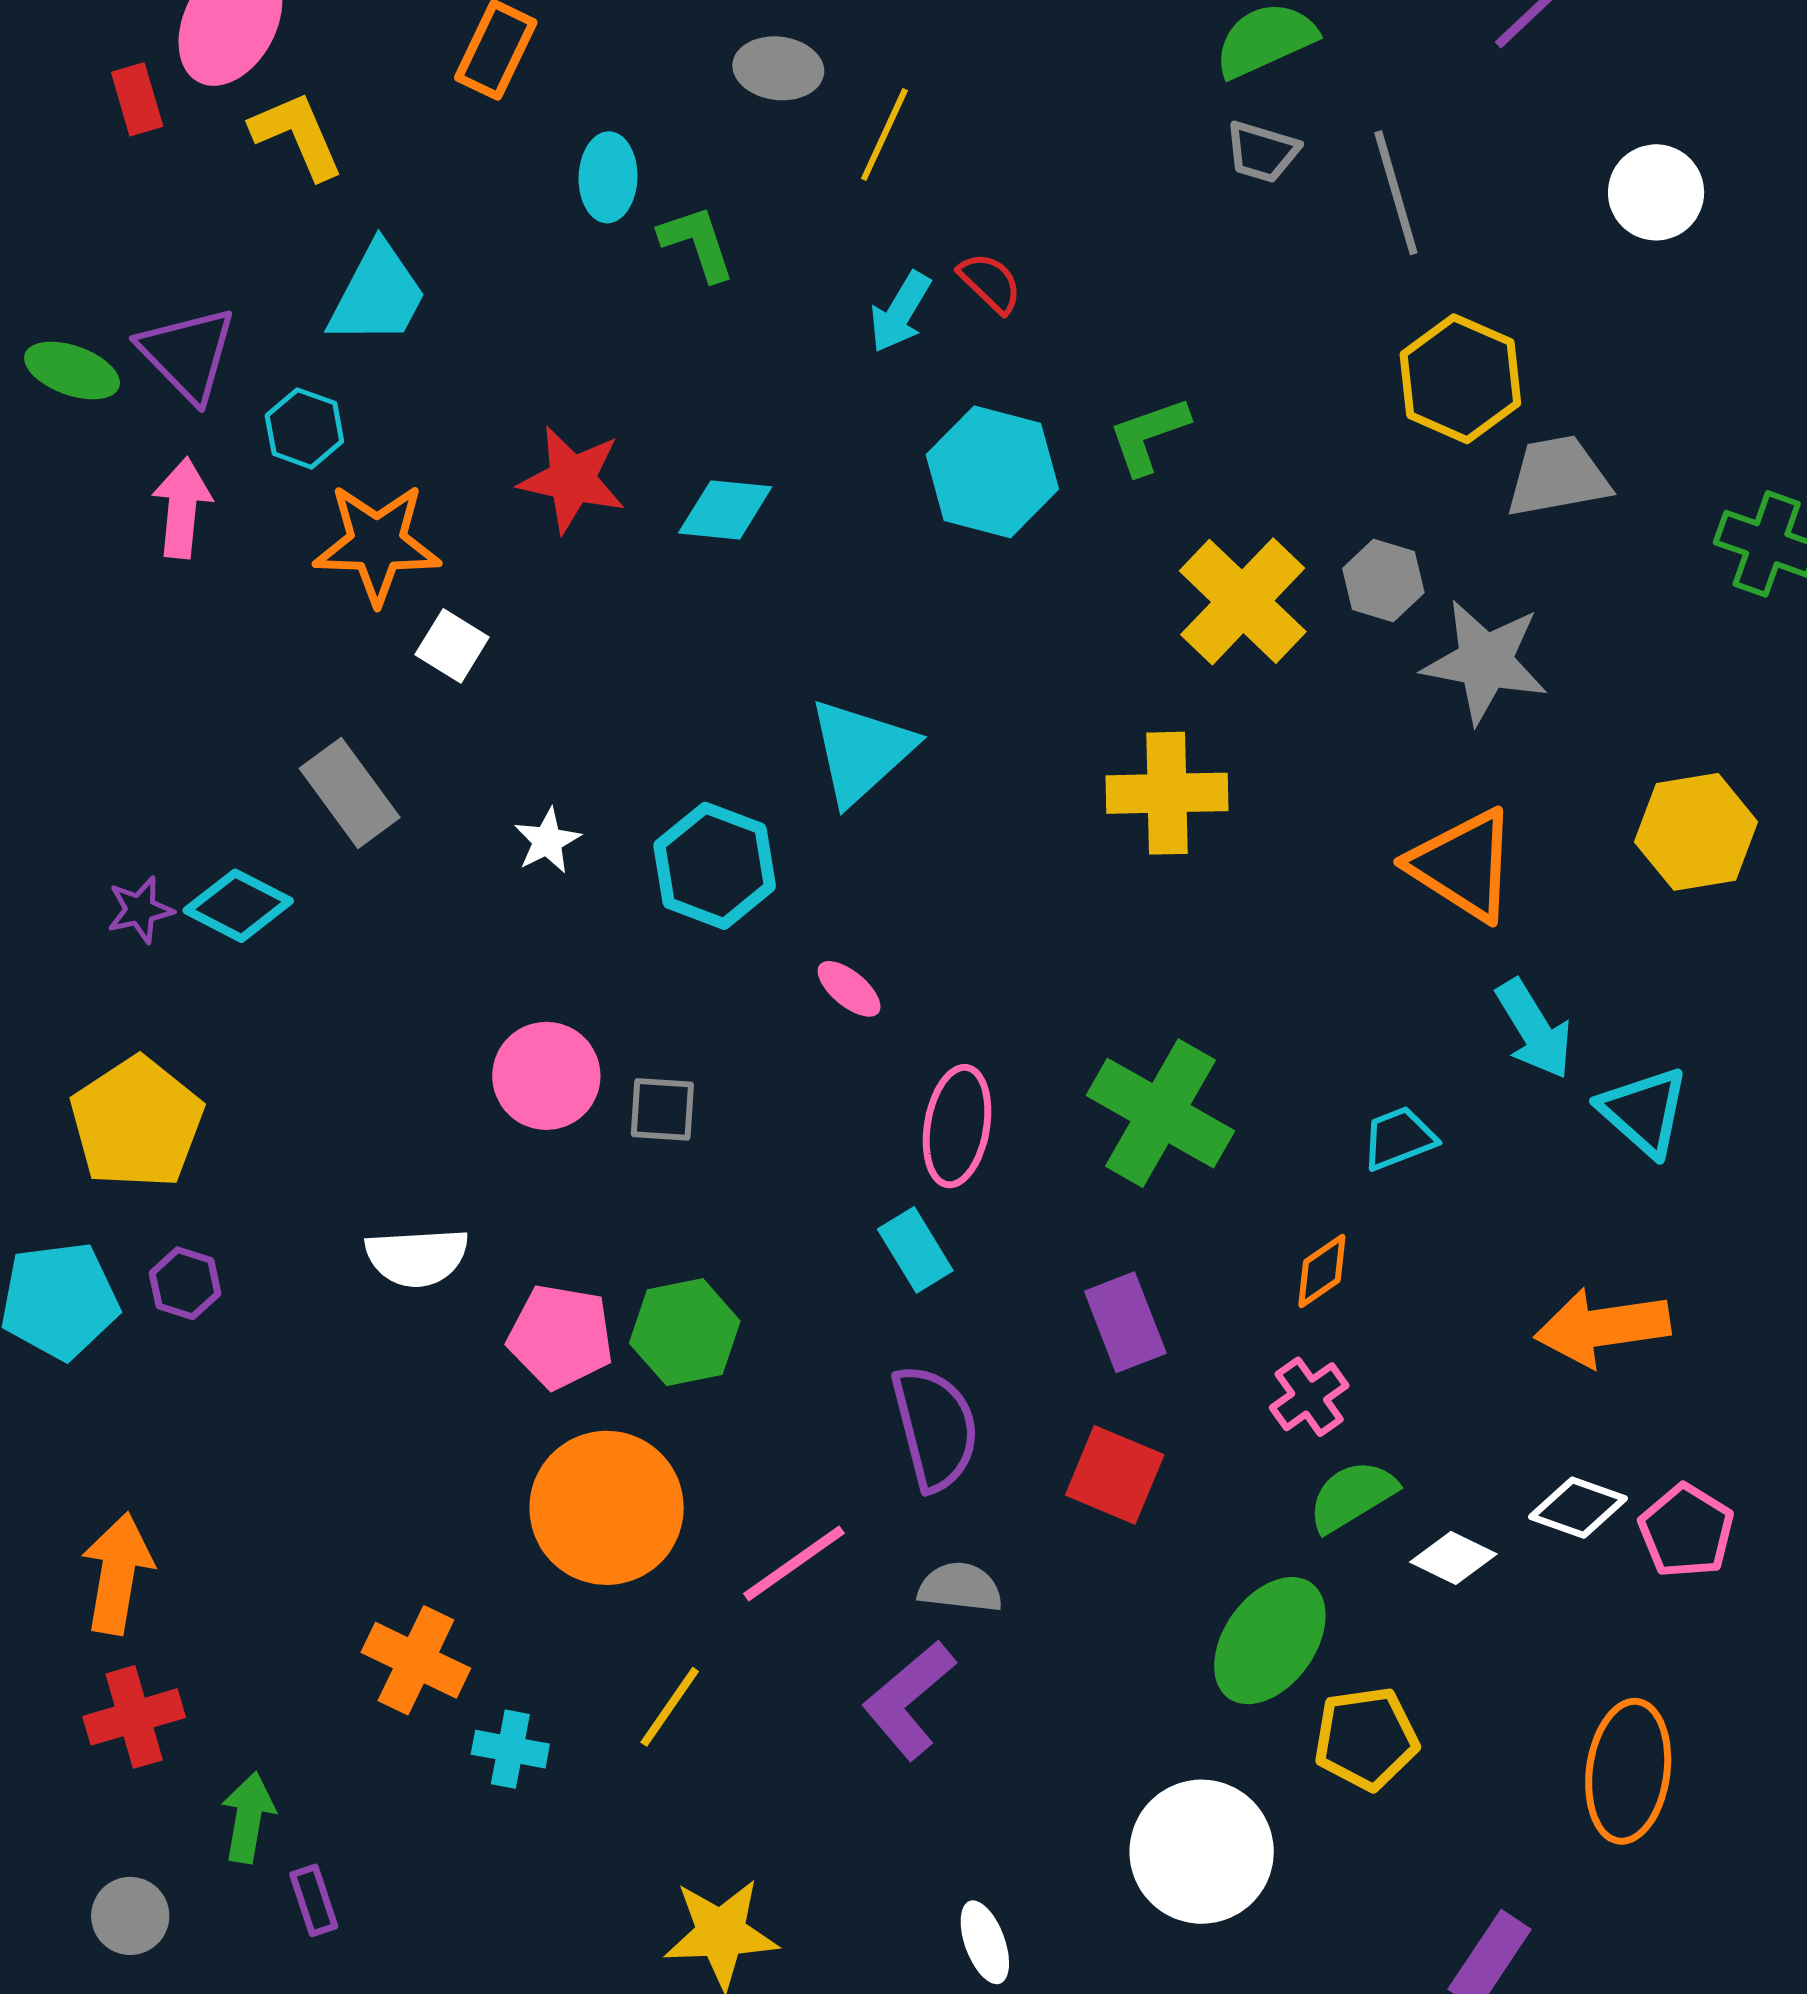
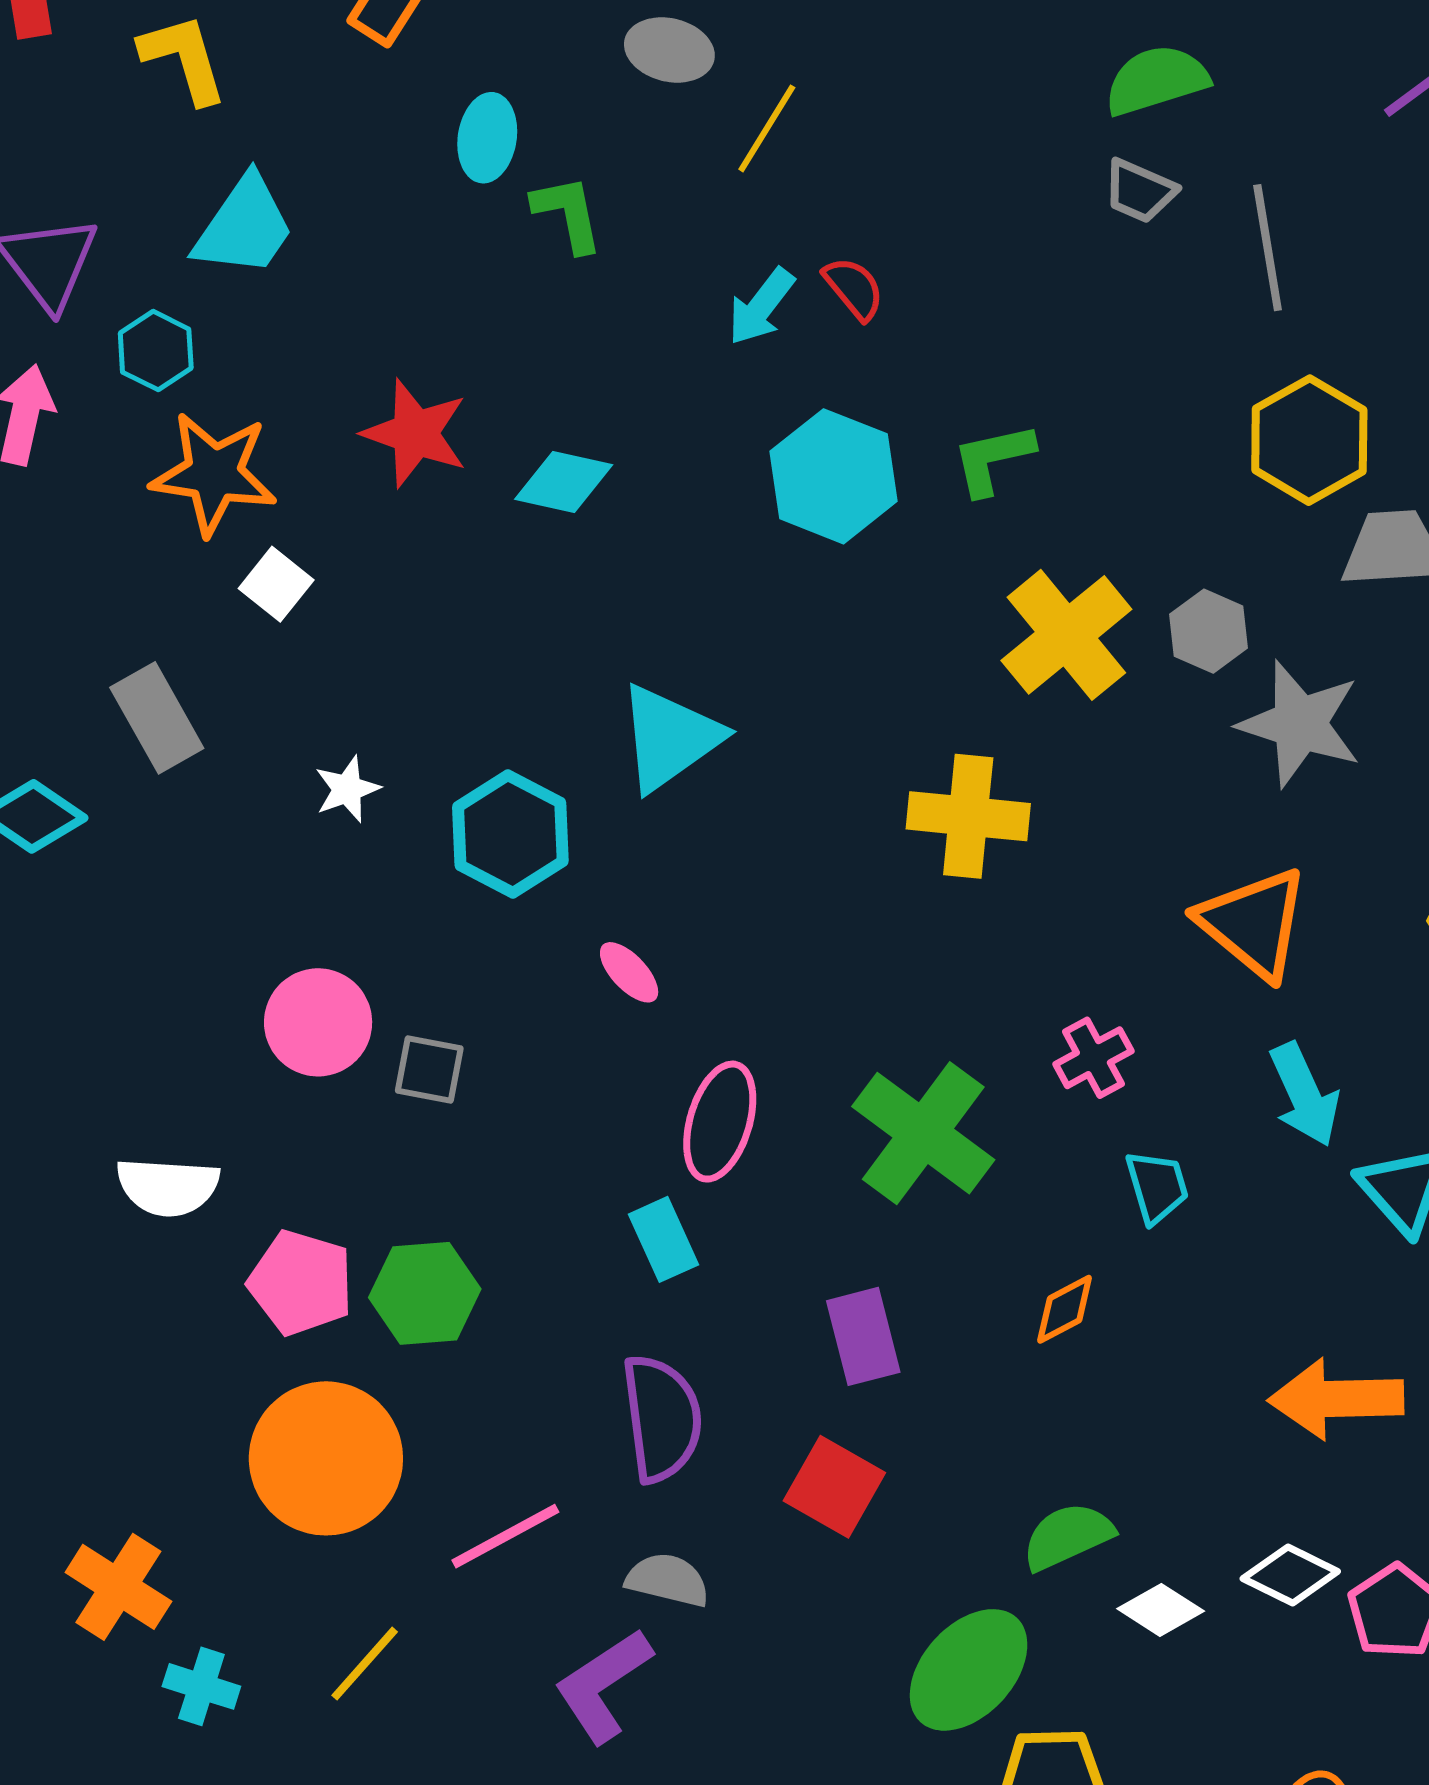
cyan trapezoid: (1399, 1138) -> (1157, 1187), turned 88
pink cross: (1309, 1397) -> (1093, 1058), moved

